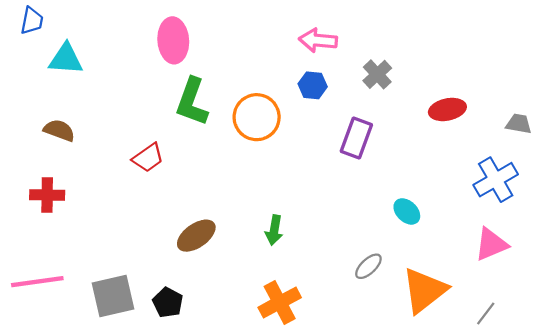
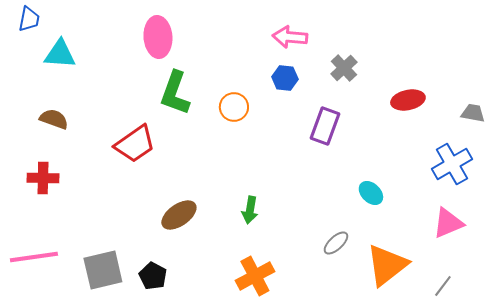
orange circle: (257, 117) -> (234, 107), size x0.7
red trapezoid: (148, 158) -> (135, 144), size x1.4

